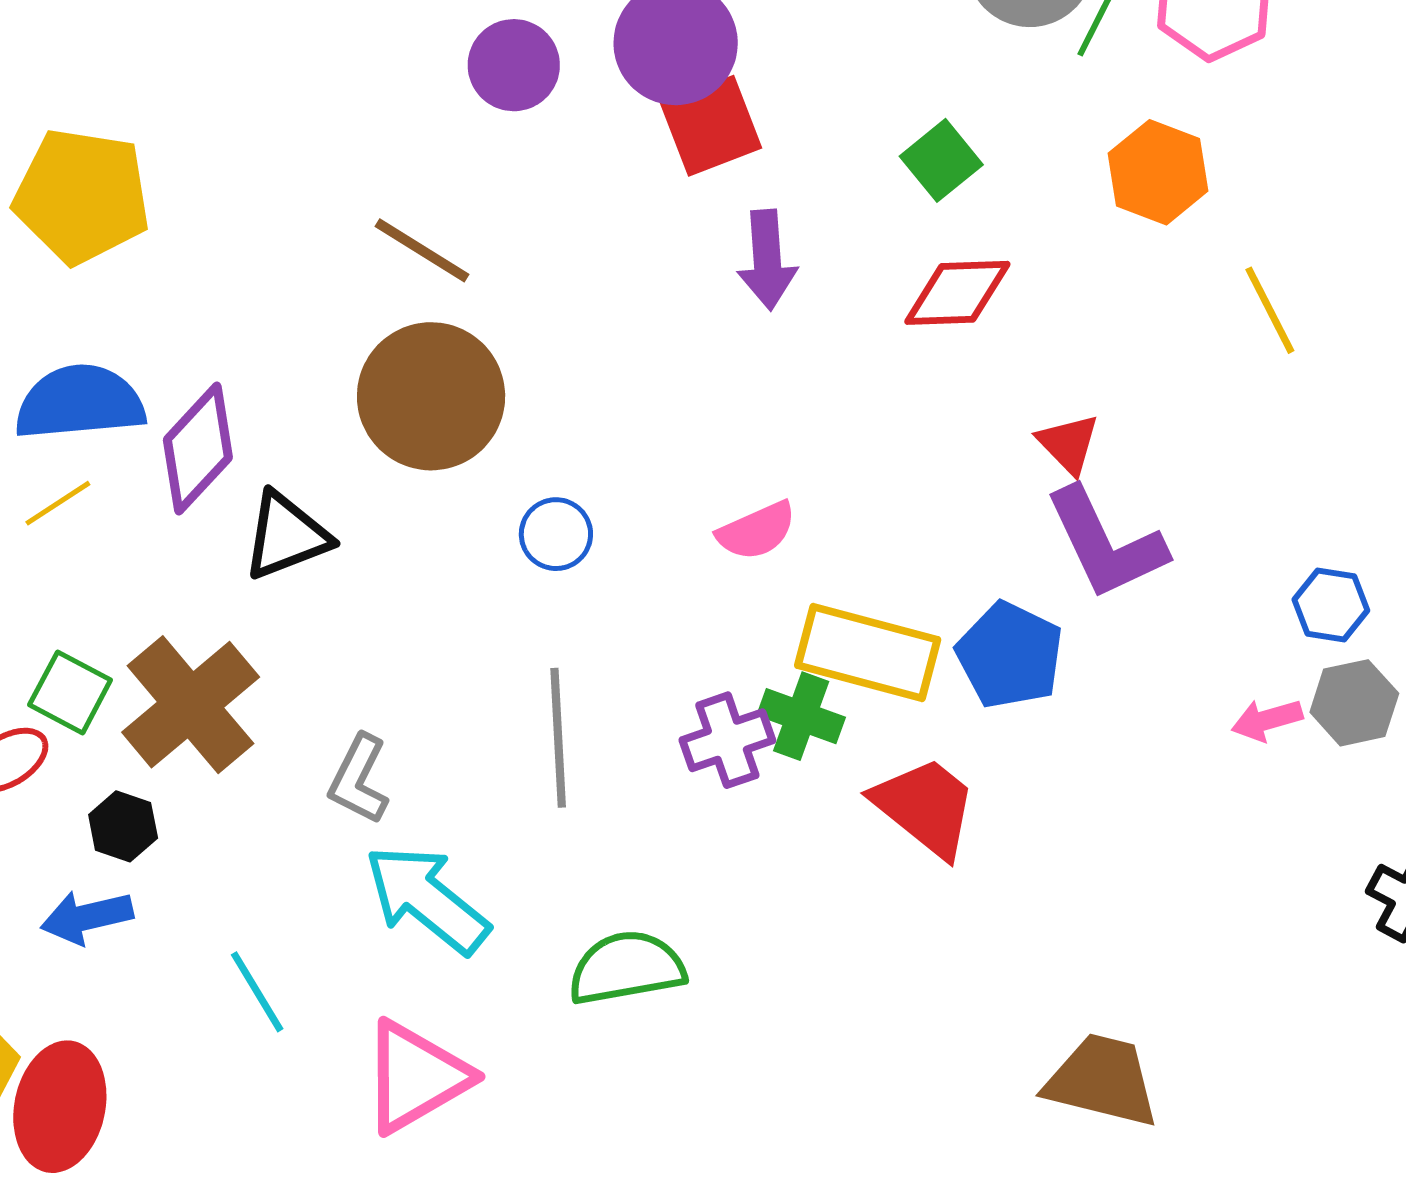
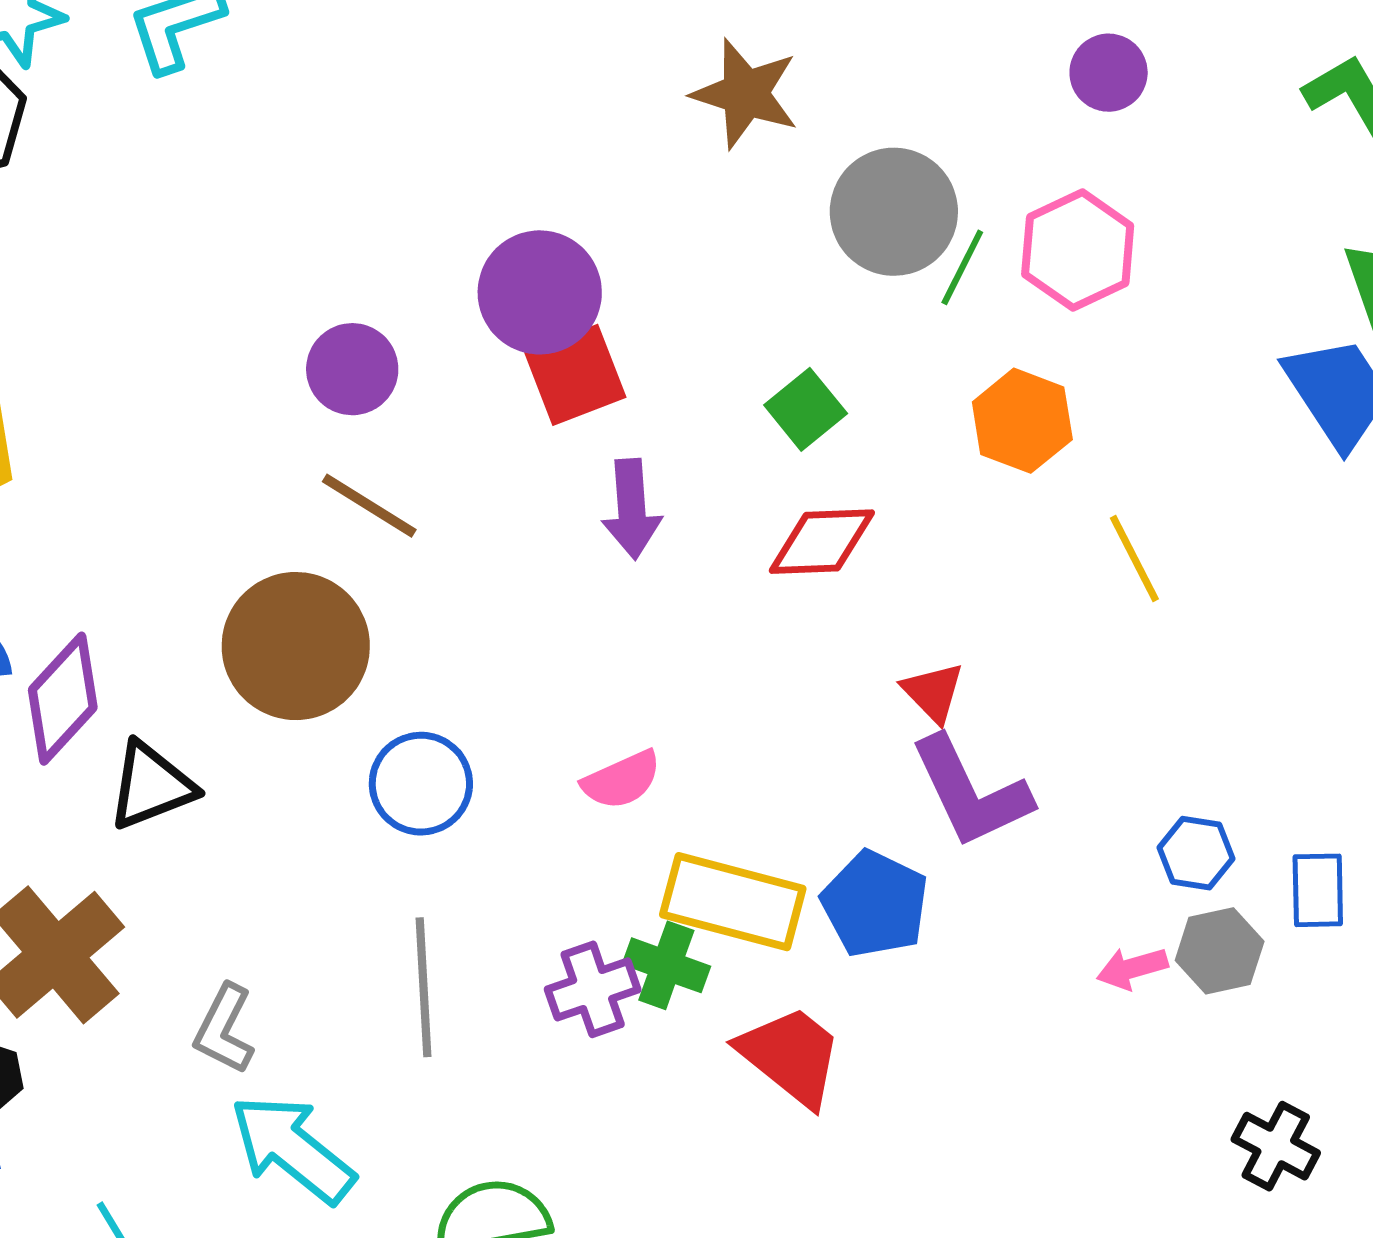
purple circle: (514, 65) -> (352, 369), moved
brown line: (422, 250) -> (369, 506), moved
blue circle: (556, 534) -> (421, 784), size x1.4

